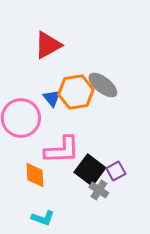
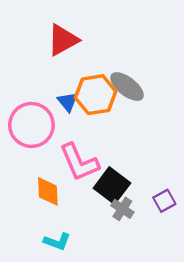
pink L-shape: (62, 150) -> (79, 162), turned 69
purple square: (116, 171) -> (164, 201), moved

